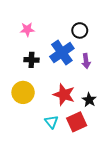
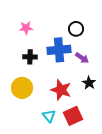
blue cross: (62, 53) -> (59, 50), turned 30
purple arrow: (86, 61) -> (82, 58), turned -48
black star: (89, 100) -> (89, 83), moved

